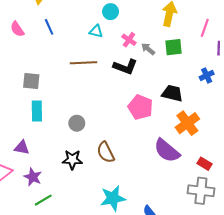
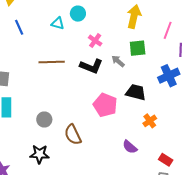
cyan triangle: (96, 31) -> (58, 23), moved
gray arrow: (148, 49) -> (118, 61), moved
blue cross: (207, 75) -> (169, 76), size x1.5
orange cross: (187, 123) -> (150, 121), size x0.6
purple semicircle: (167, 151) -> (130, 147), size x0.6
brown semicircle: (106, 152) -> (73, 135), moved

